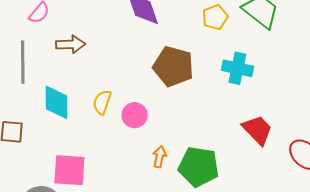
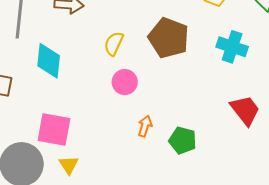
yellow semicircle: (102, 102) -> (114, 44), moved
green pentagon: (198, 167) -> (183, 140), size x0.7

